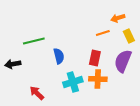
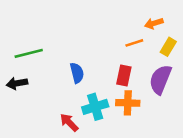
yellow rectangle: (129, 36) -> (168, 47), turned 56
green line: (34, 41) -> (29, 53), moved
red arrow: (37, 93) -> (69, 122), moved

